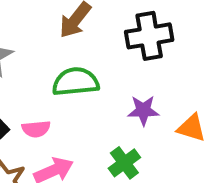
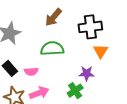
purple star: (143, 110) -> (87, 73), moved
orange triangle: (191, 128) -> (101, 51), moved, turned 42

